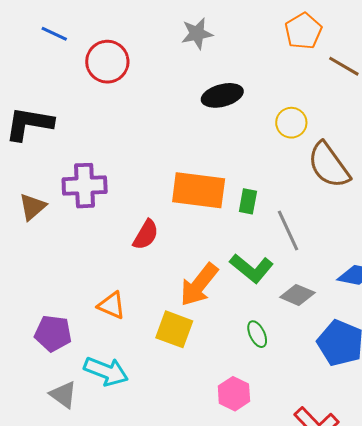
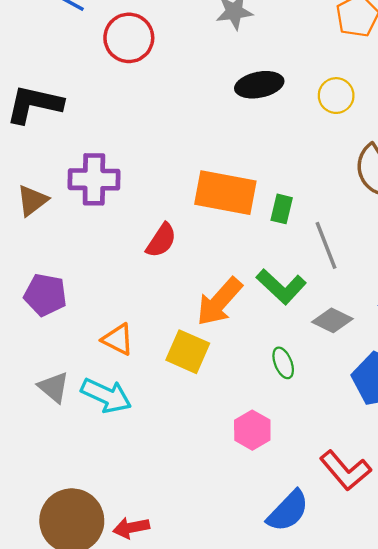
yellow circle: (291, 123) -> (336, 96), moved
orange triangle: (112, 305) -> (118, 339), moved
purple pentagon: (53, 333) -> (45, 295), moved
gray triangle: (63, 395) -> (54, 387), moved

